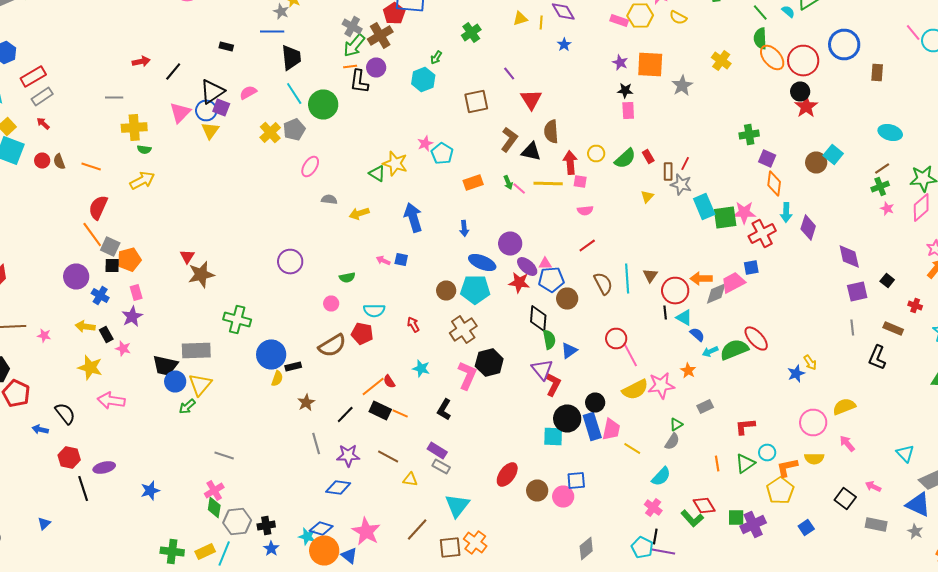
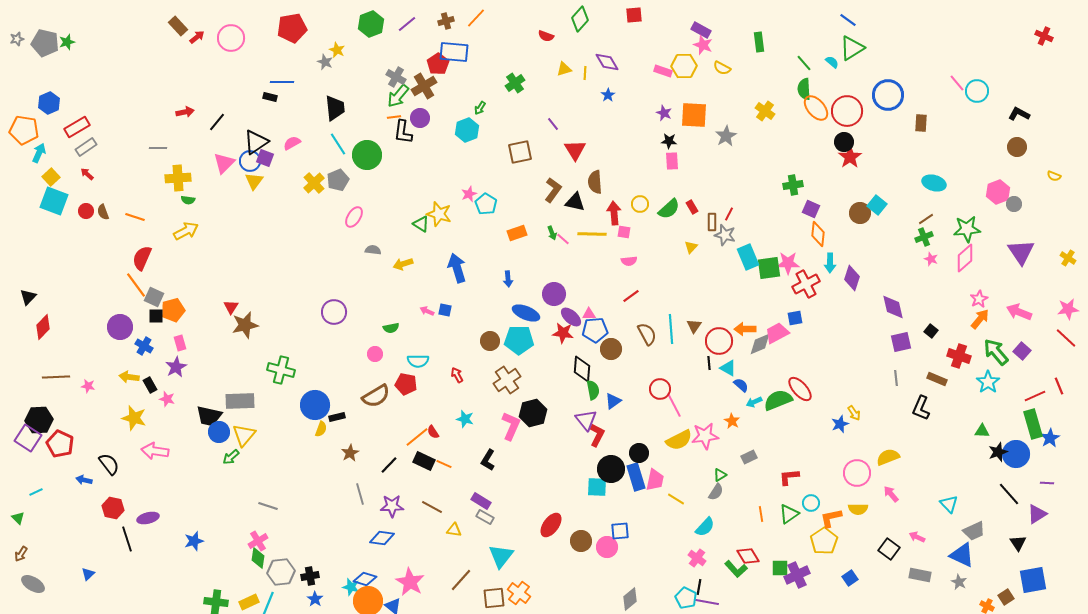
blue line: (272, 32) -> (282, 82), moved
red cross: (915, 306) -> (959, 356), size x1.6

